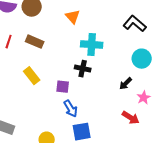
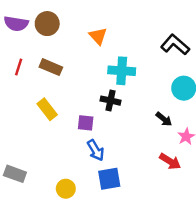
black arrow: (126, 84) -> (164, 119), turned -96

